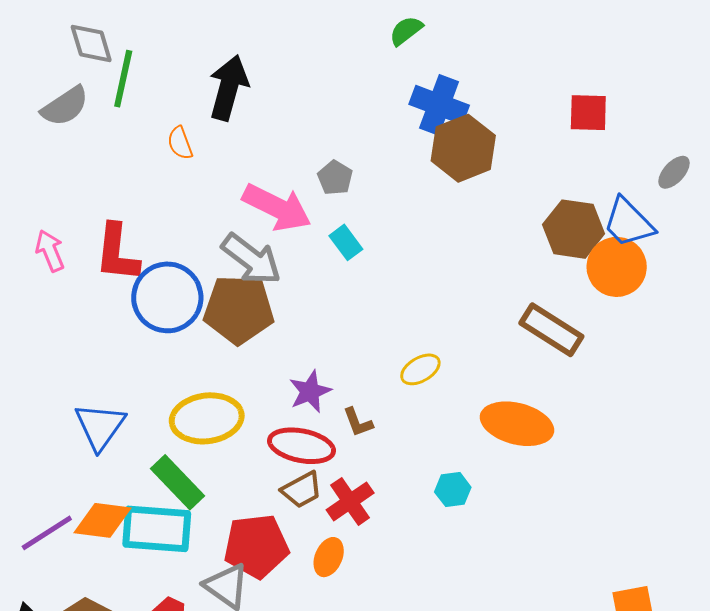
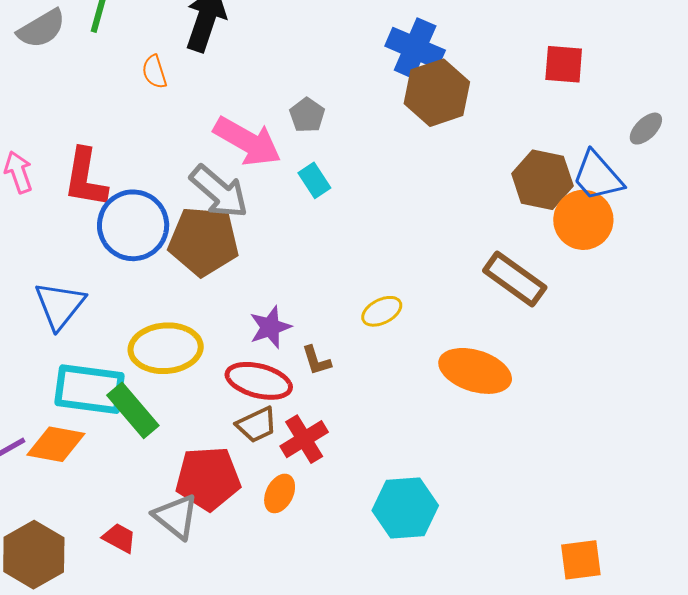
blue triangle: (100, 426) -> (60, 305), moved
cyan hexagon: (453, 490) -> (405, 508), moved, size x1.8
cyan rectangle: (157, 529) -> (89, 389), moved

